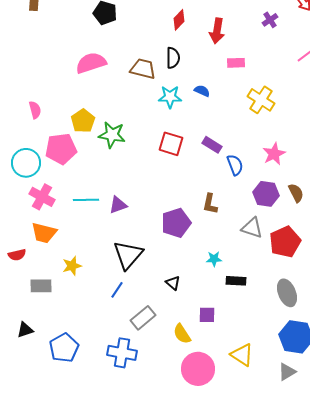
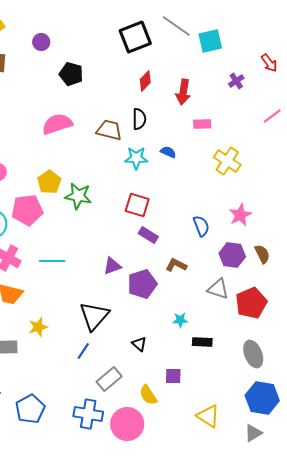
purple rectangle: (212, 145) -> (148, 235), moved
brown L-shape: (210, 204) -> (176, 265), turned 105
purple triangle: (118, 205) -> (112, 266), moved
pink circle: (198, 369) -> (127, 424), moved

